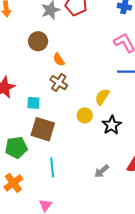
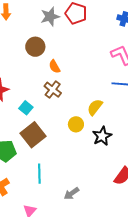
cyan square: (33, 103) -> (26, 108), turned 32
brown square: (43, 129) -> (33, 135), turned 30
gray arrow: (102, 171) -> (72, 193), moved

